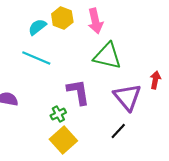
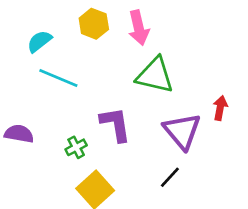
cyan semicircle: (37, 27) -> (39, 41), moved
green cross: (58, 114) -> (76, 147), moved

